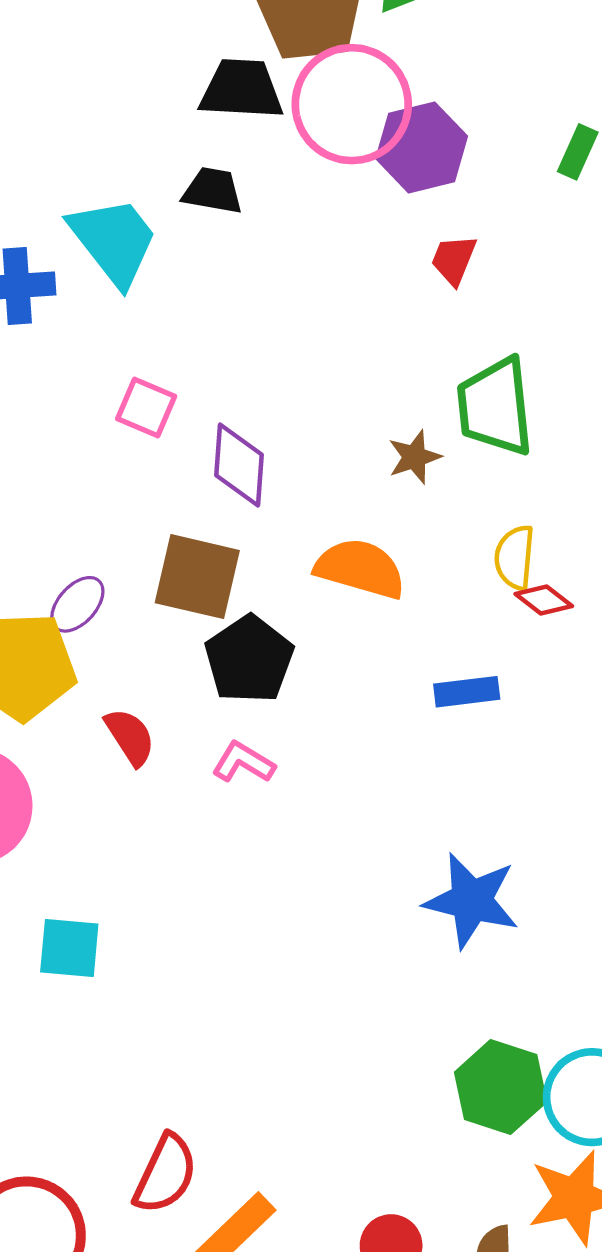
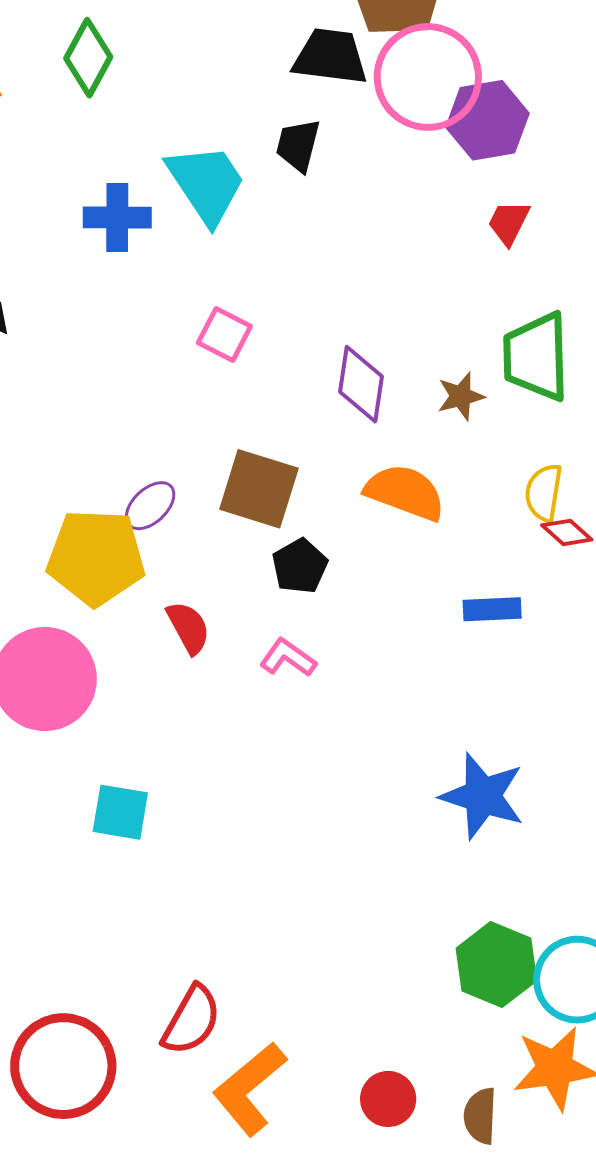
black trapezoid: (213, 191) -> (298, 145), turned -90
purple diamond: (239, 465) -> (361, 384), moved
black pentagon: (249, 659) -> (300, 566), size x0.7

